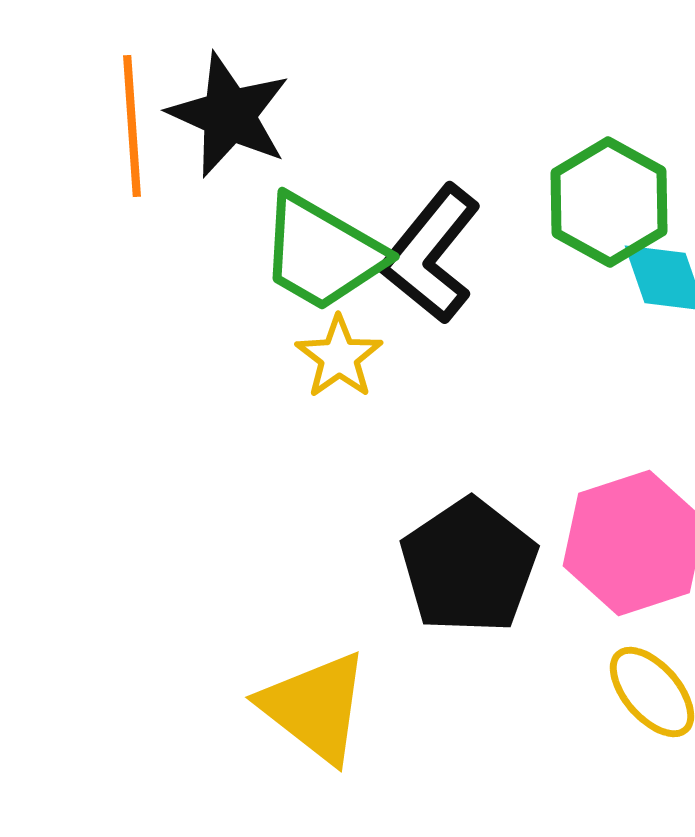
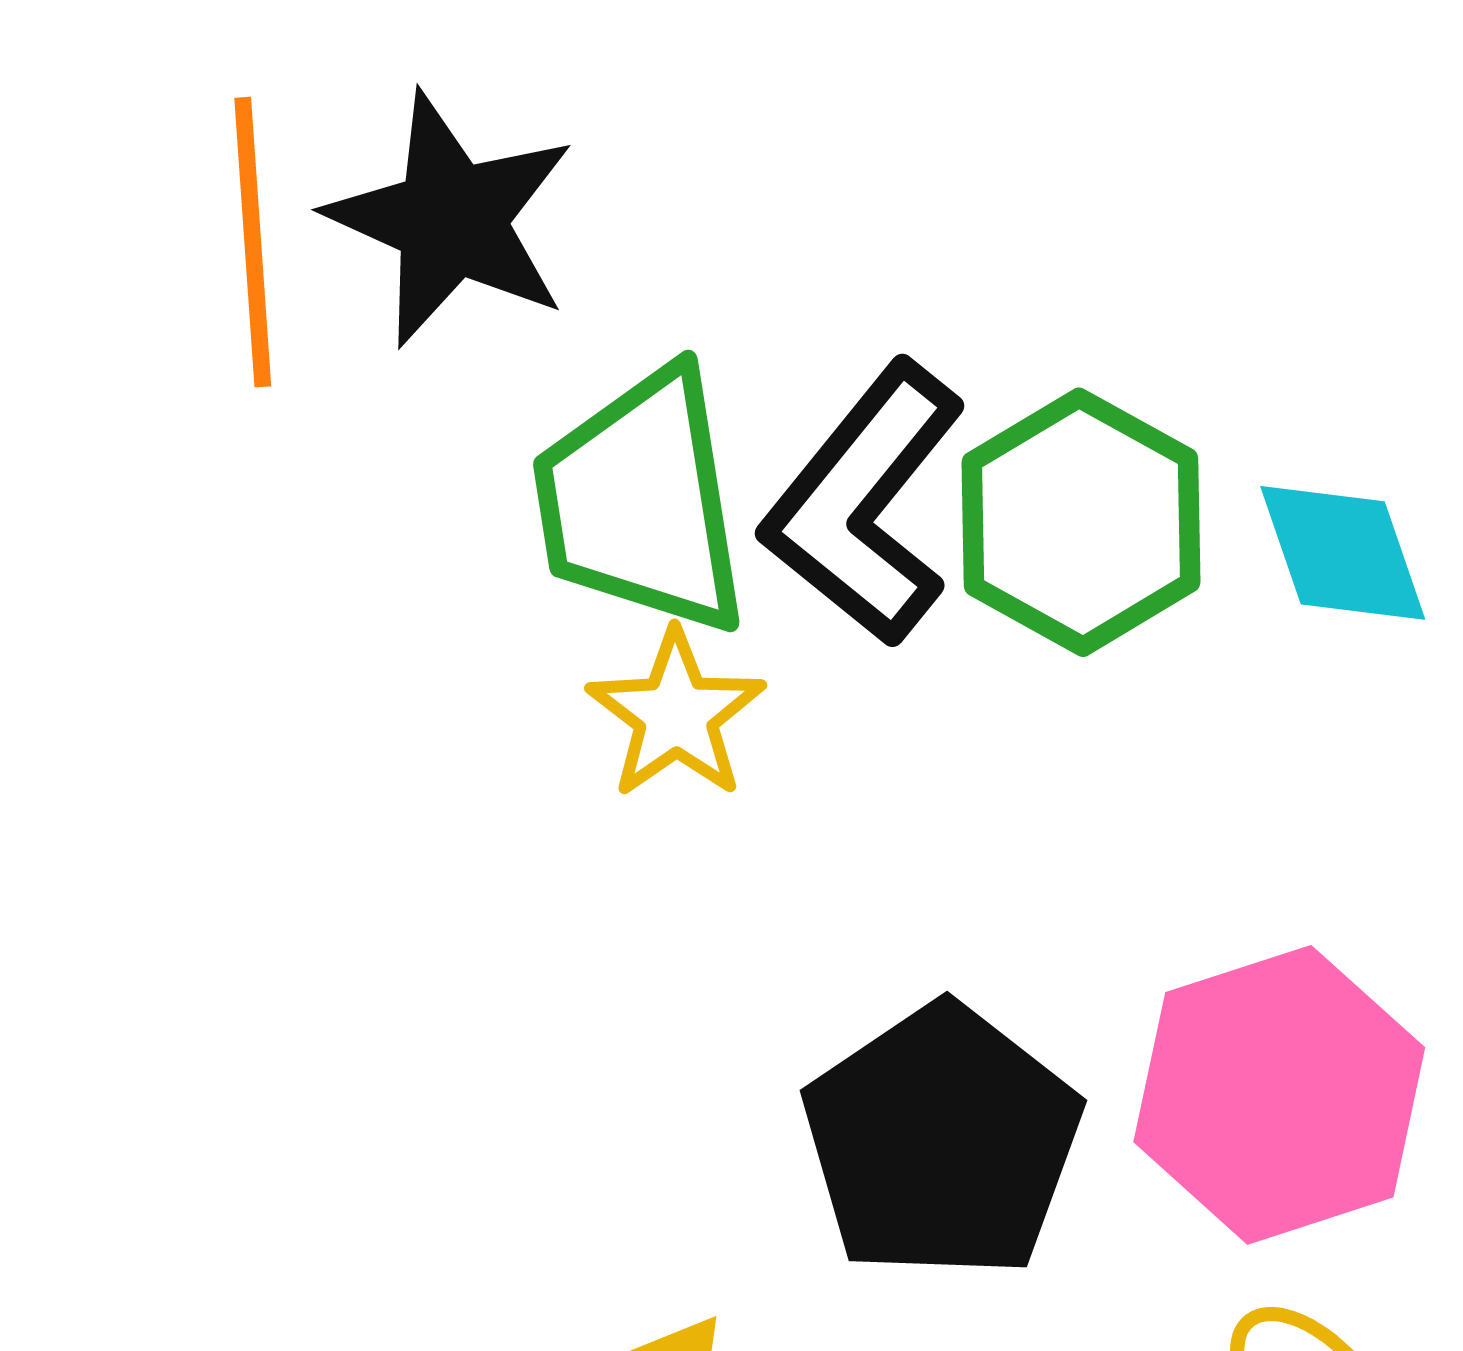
green hexagon: (609, 202) -> (1081, 522), moved
green trapezoid: (322, 253) -> (641, 502), turned 51

